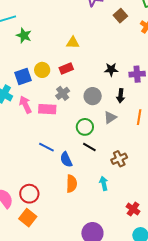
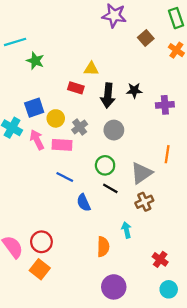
red rectangle: (66, 68) -> (76, 88), moved, turned 40
yellow circle: (42, 70) -> (56, 118), moved
black star: (111, 70) -> (134, 90), moved
black arrow: (121, 96) -> (108, 96), moved, size x1.5
gray triangle: (110, 117) -> (142, 173), moved, size x1.5
blue line: (46, 147) -> (65, 177), moved
orange semicircle: (72, 184) -> (103, 247), moved

